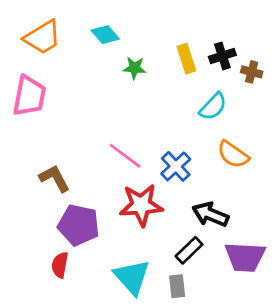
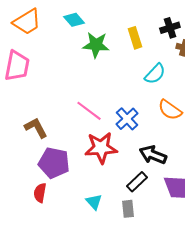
black cross: (222, 56) -> (170, 28), moved
green star: (134, 68) -> (96, 45), size x1.5
cyan triangle: (132, 277) -> (94, 202), size x0.6

